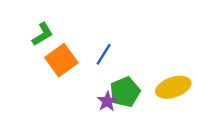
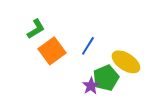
yellow ellipse: (173, 87) -> (126, 62), moved, turned 52

